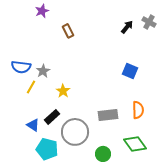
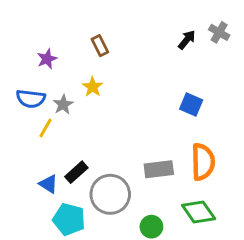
purple star: (42, 11) -> (47, 59), moved
yellow star: (63, 91) -> (93, 87), moved
orange semicircle: (138, 110) -> (203, 162), size x1.4

